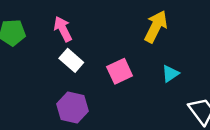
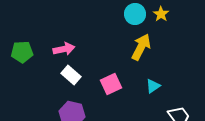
pink arrow: (63, 29) -> (64, 49), turned 105

